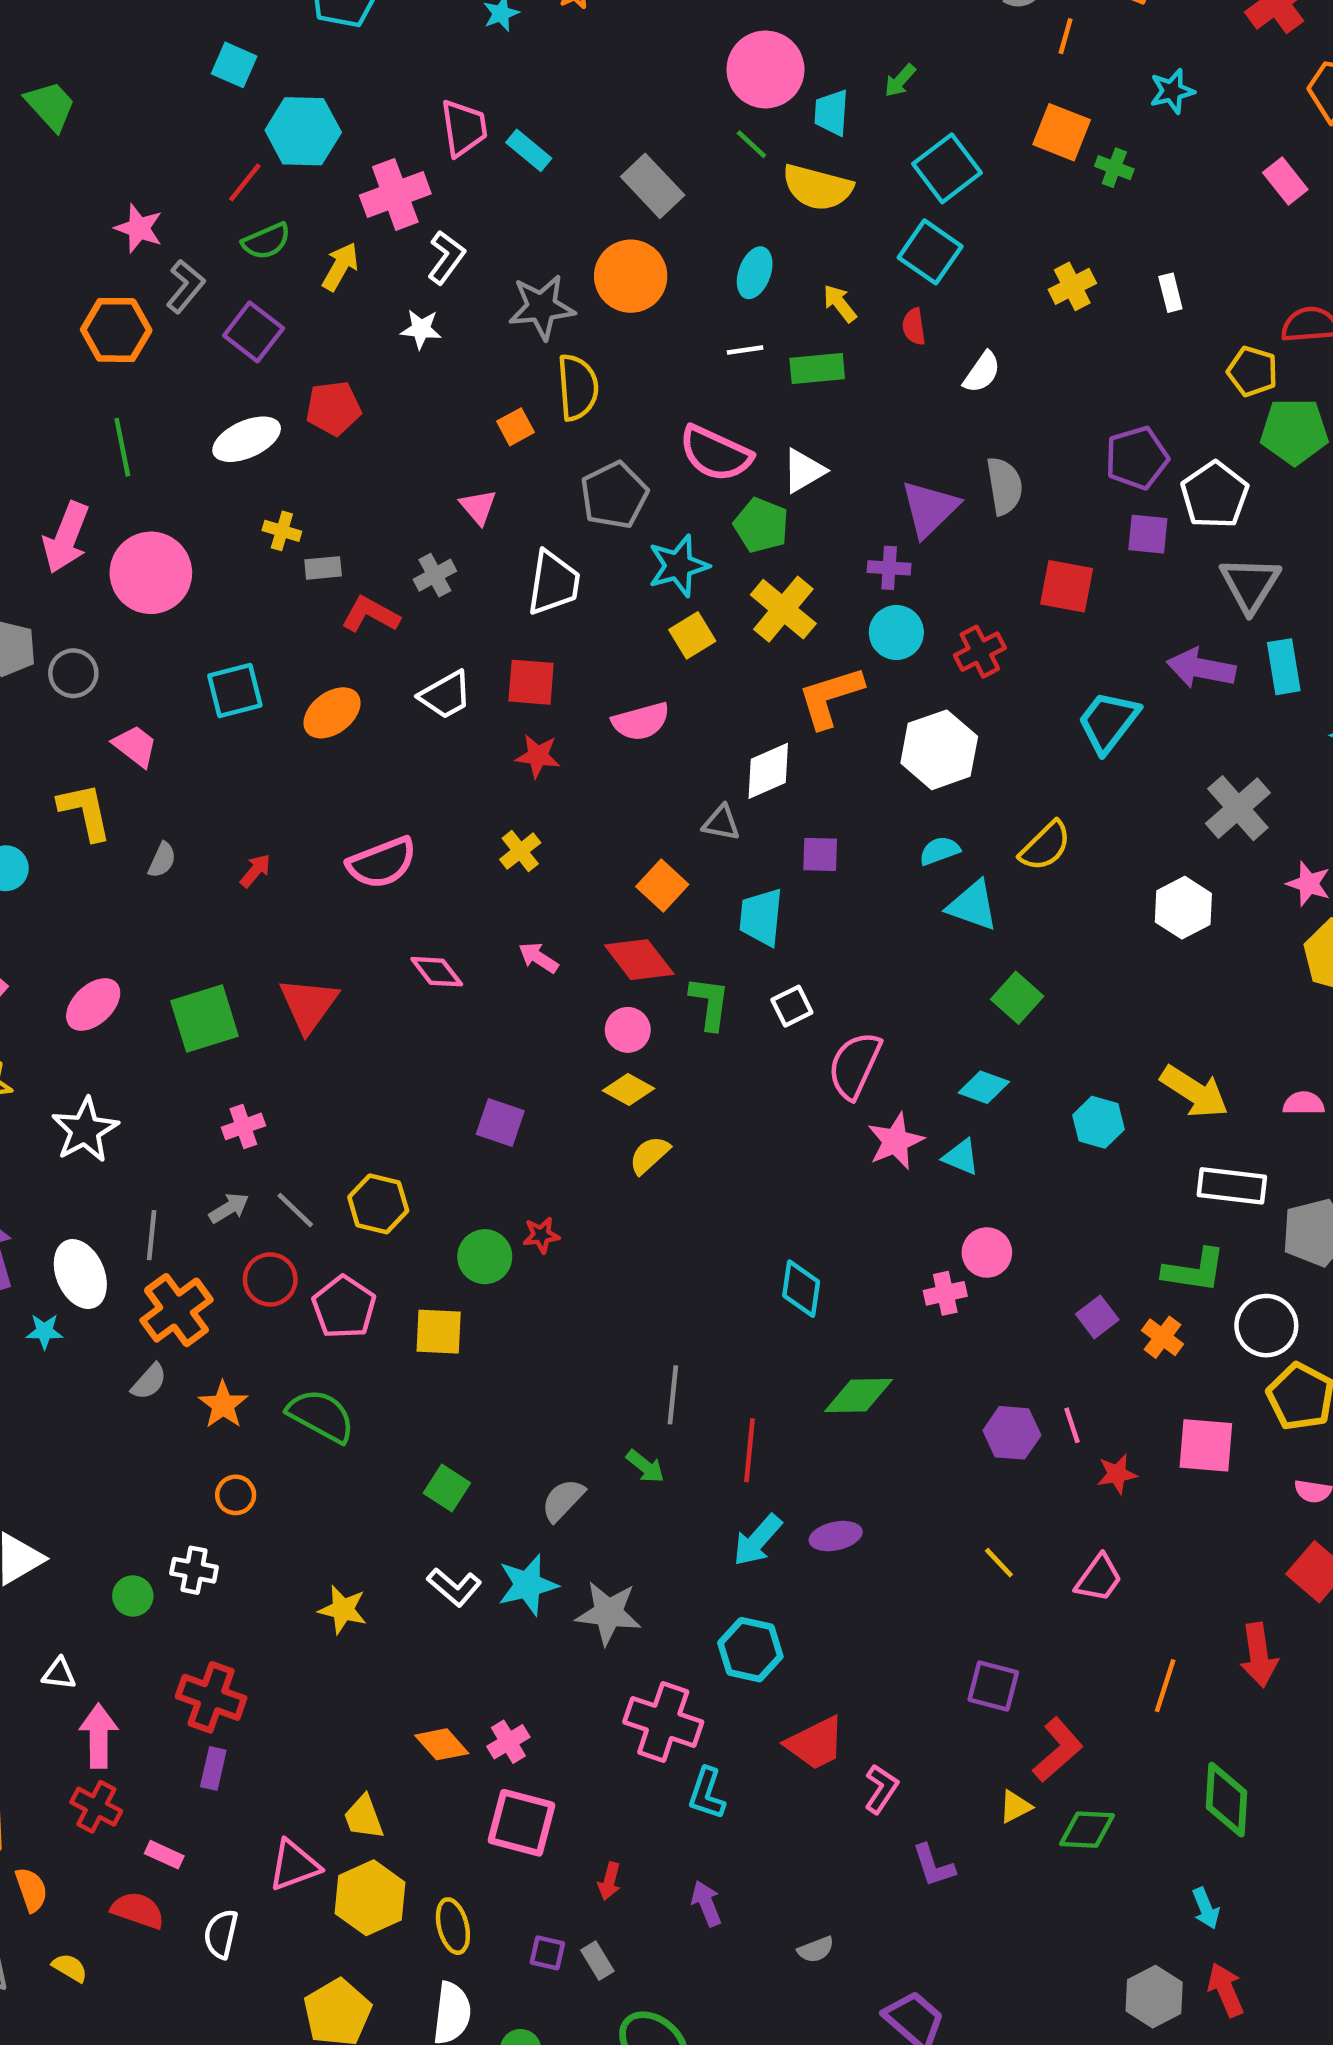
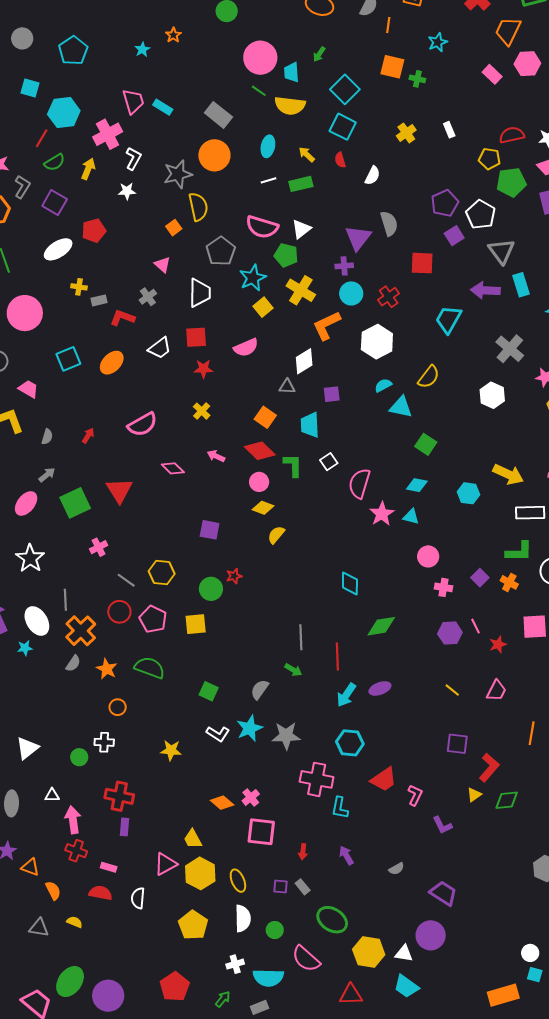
purple square: (1148, 534) -> (454, 236), turned -30
gray arrow: (229, 1208) -> (47, 475), moved
pink cross: (945, 1293) -> (444, 587), moved, turned 30

